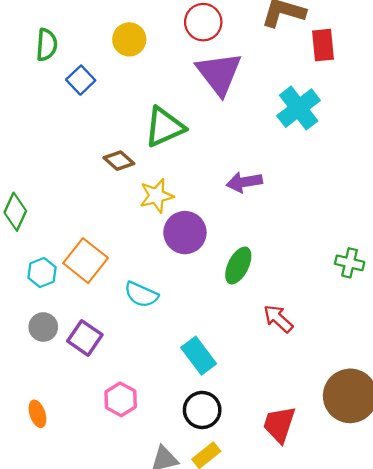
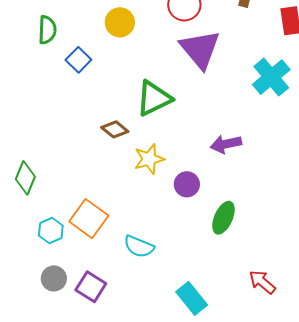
purple circle: (185, 233) -> (187, 184), moved, size x0.7
red arrow: (278, 319) -> (262, 282), moved

